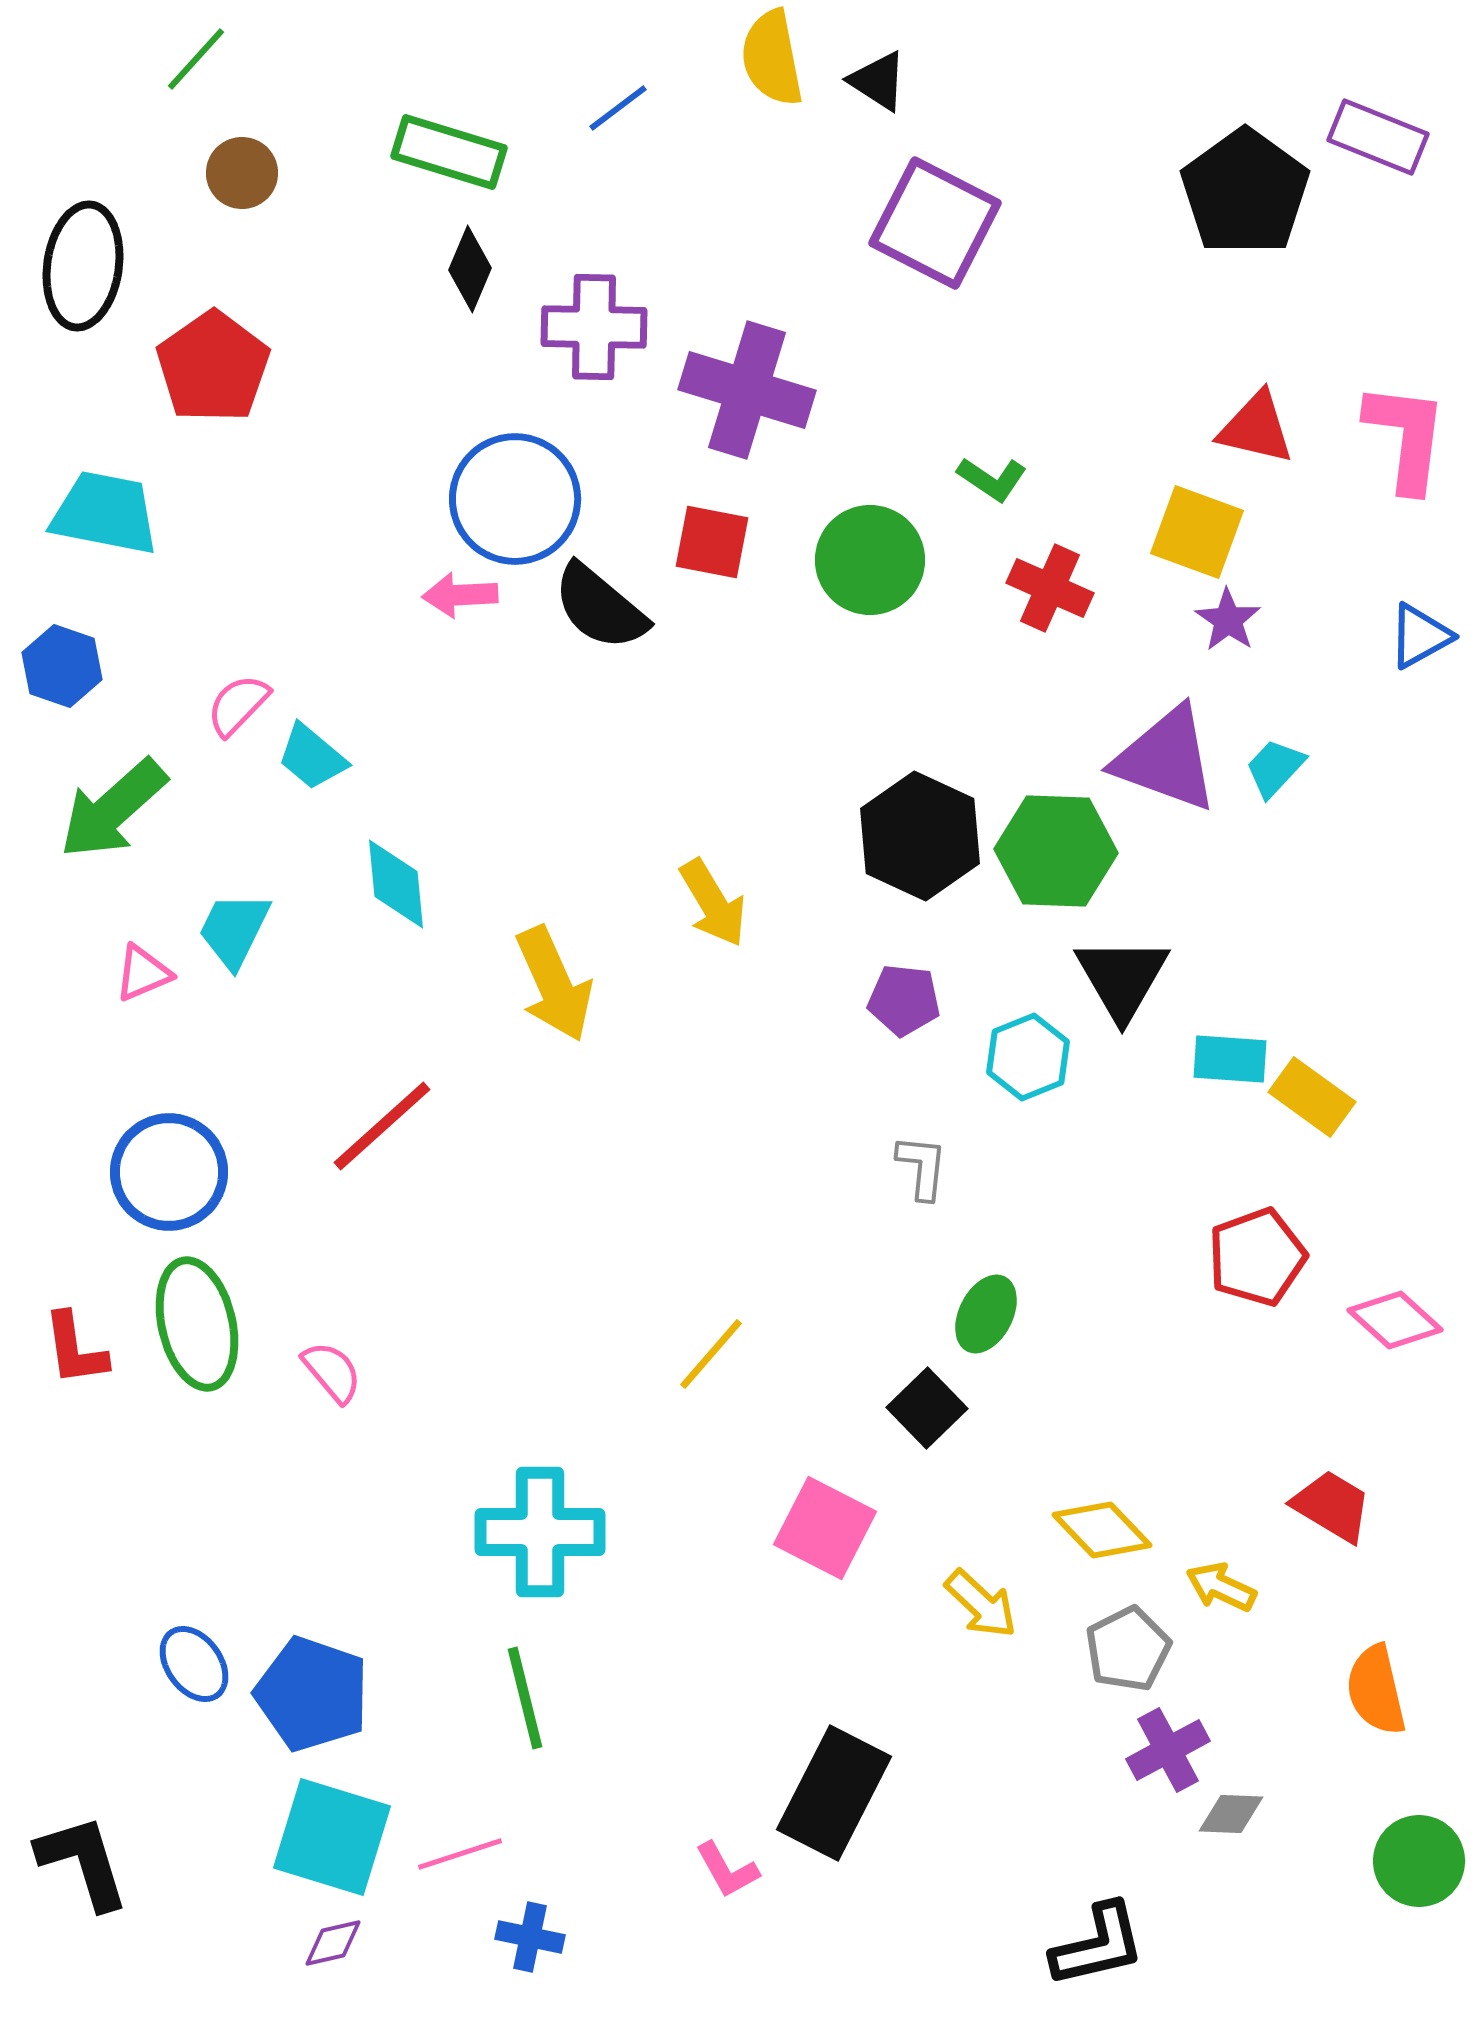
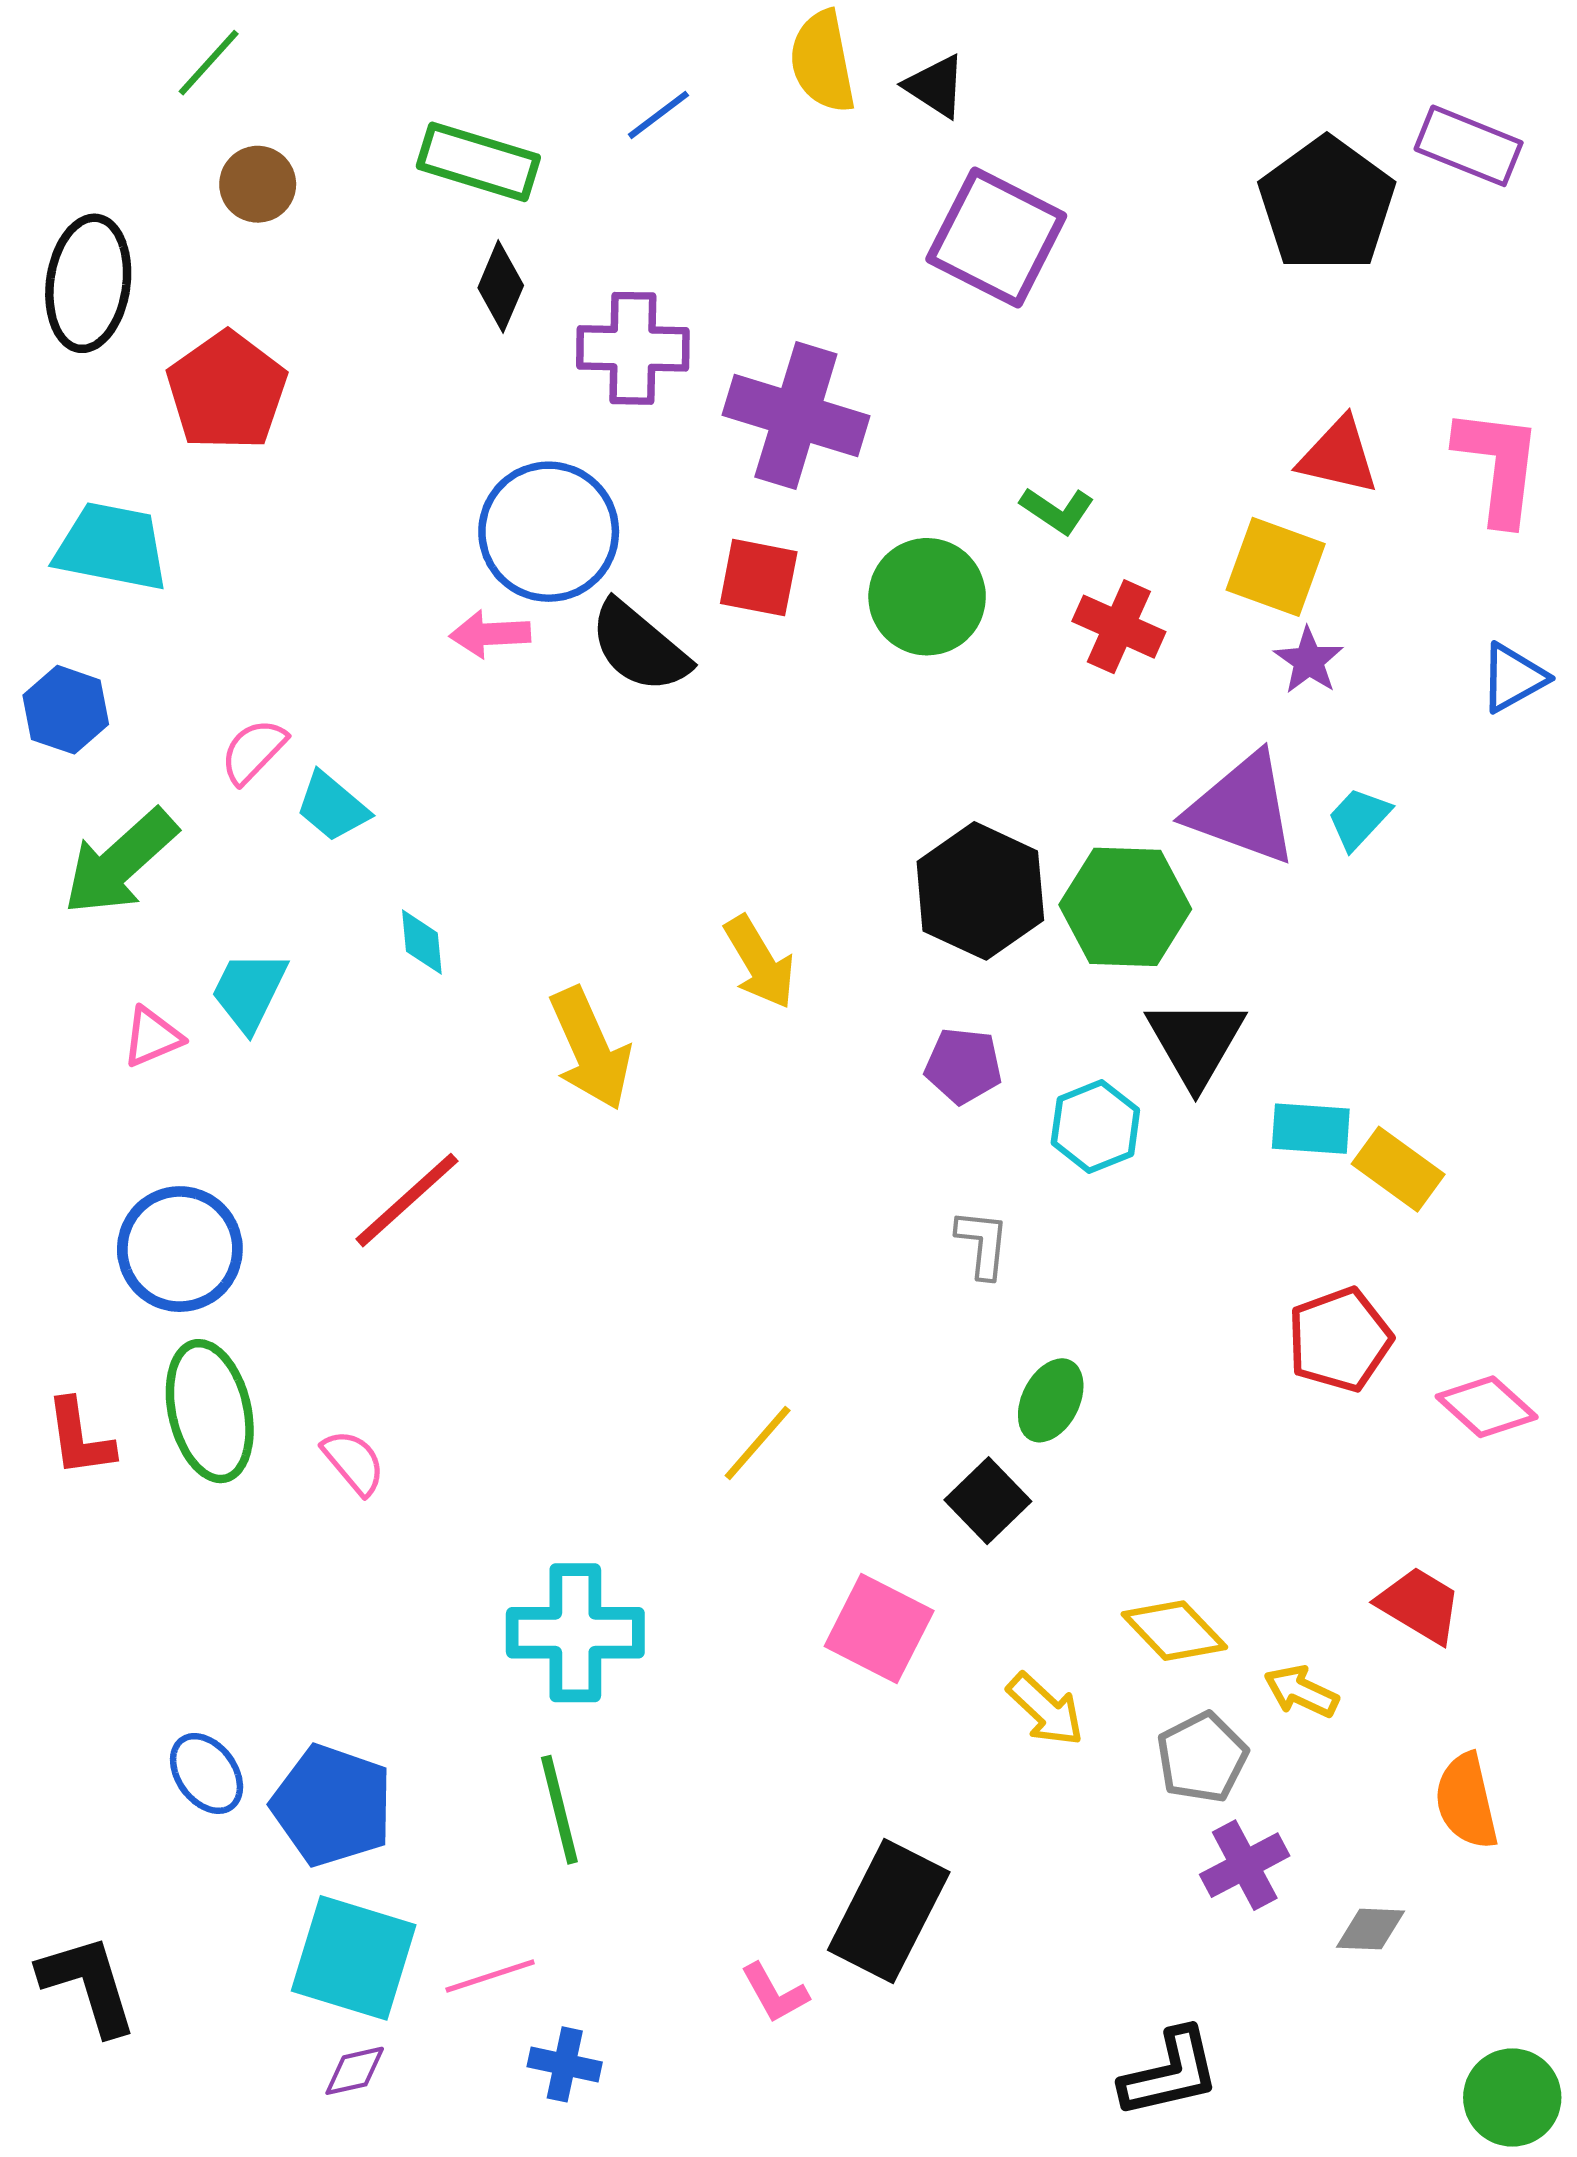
cyan diamond: (396, 884) -> (422, 942), size x0.7
gray diamond: (1231, 1814) -> (1370, 1929), moved
green circle: (1419, 1861) -> (1512, 2098), moved

